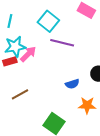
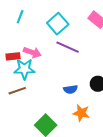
cyan star: (15, 47) -> (24, 69), moved
pink arrow: (28, 54) -> (32, 52), turned 54

